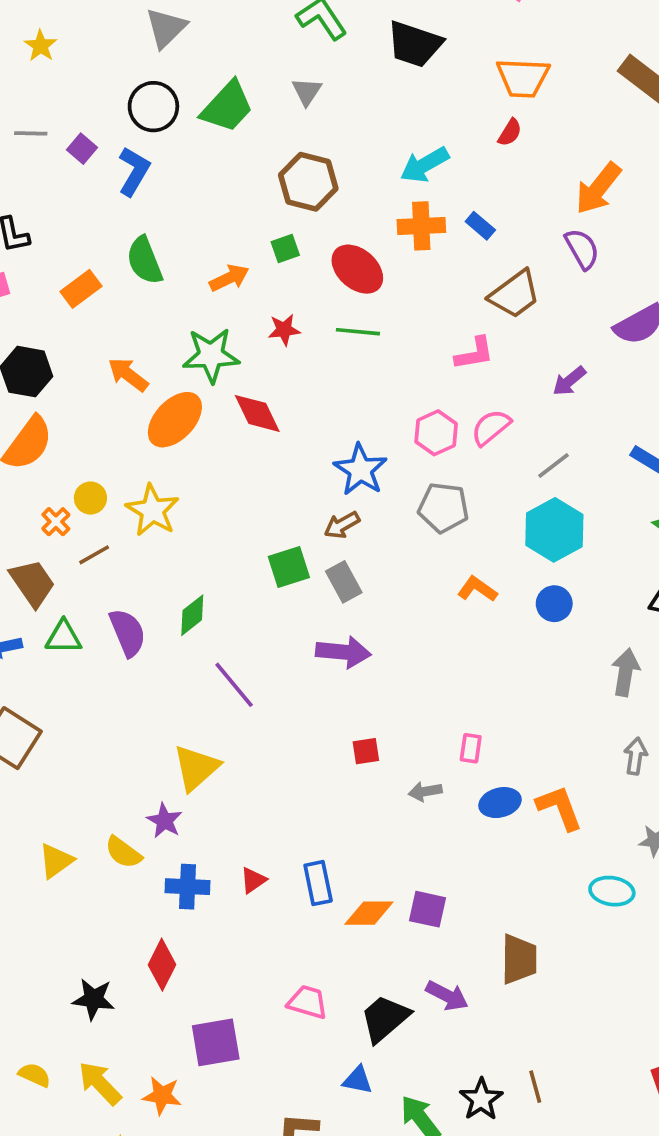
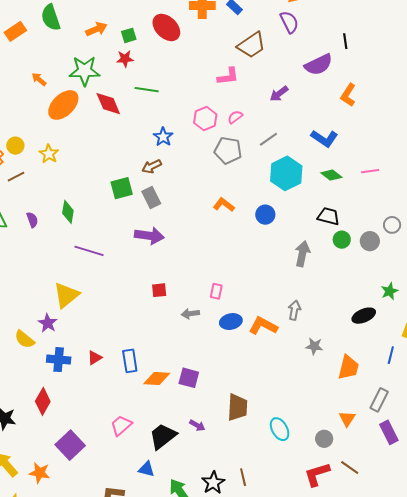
green square: (285, 249) -> (129, 35), moved
green line: (358, 332) -> (147, 90), moved
orange arrow: (128, 375) -> (39, 79), size x0.7
pink semicircle: (491, 427) -> (235, 117), size x0.7
blue star: (360, 470) -> (163, 137), size x0.7
gray pentagon: (443, 508) -> (228, 150), moved
yellow star: (152, 510) -> (49, 154), size x0.7
cyan hexagon: (554, 530) -> (286, 173), moved
green diamond: (192, 615) -> (68, 212), turned -45
purple semicircle: (128, 633) -> (32, 220), size x0.6
purple line: (234, 685) -> (89, 251), turned -36
gray arrow: (636, 756) -> (294, 310), moved
orange L-shape: (559, 808) -> (263, 326), turned -44
cyan ellipse: (612, 891) -> (280, 429), moved, turned 50
purple arrow: (447, 996) -> (197, 425), size x0.7
pink trapezoid: (308, 1002) -> (121, 425), turned -60
purple square: (216, 1042) -> (70, 445), turned -36

